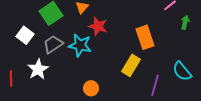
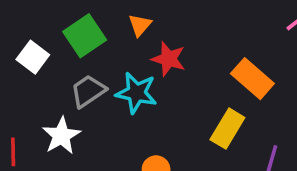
white square: (25, 35) -> (33, 57), moved
orange rectangle: (145, 37) -> (252, 79), turned -30

